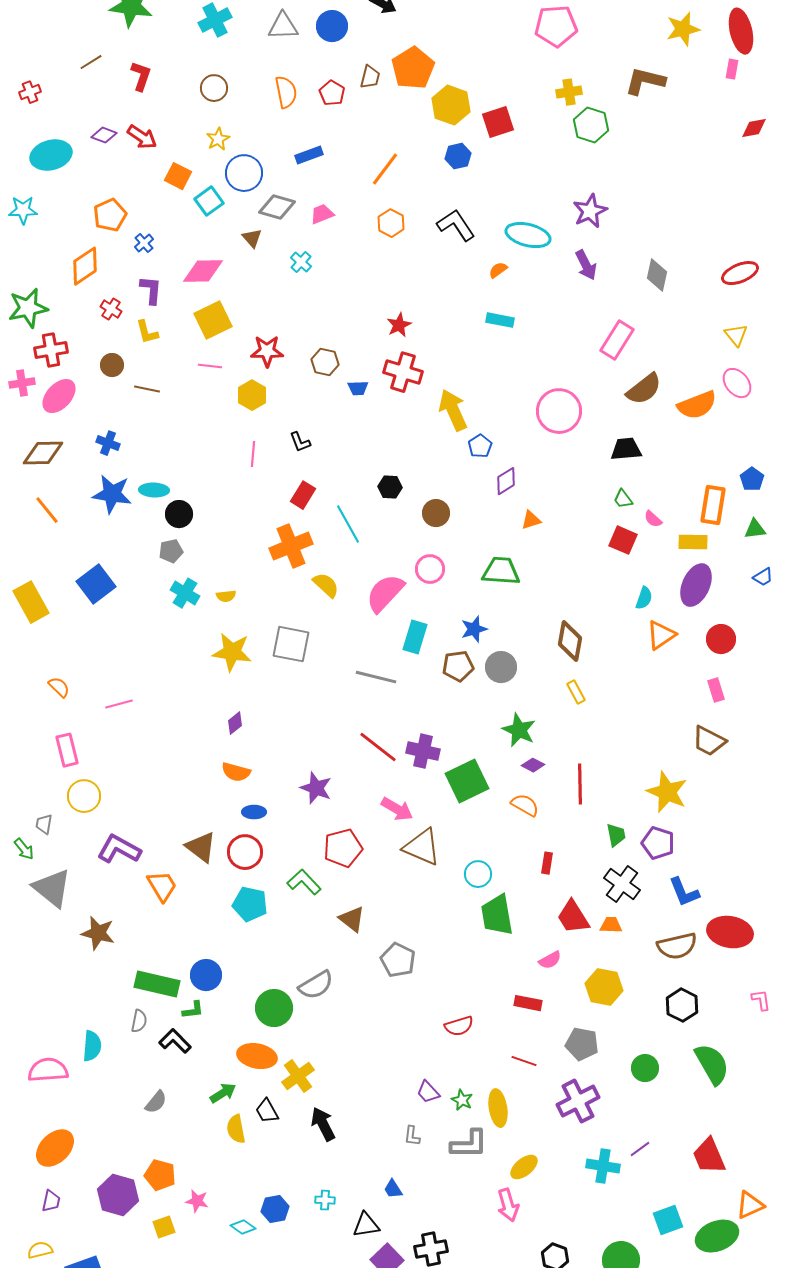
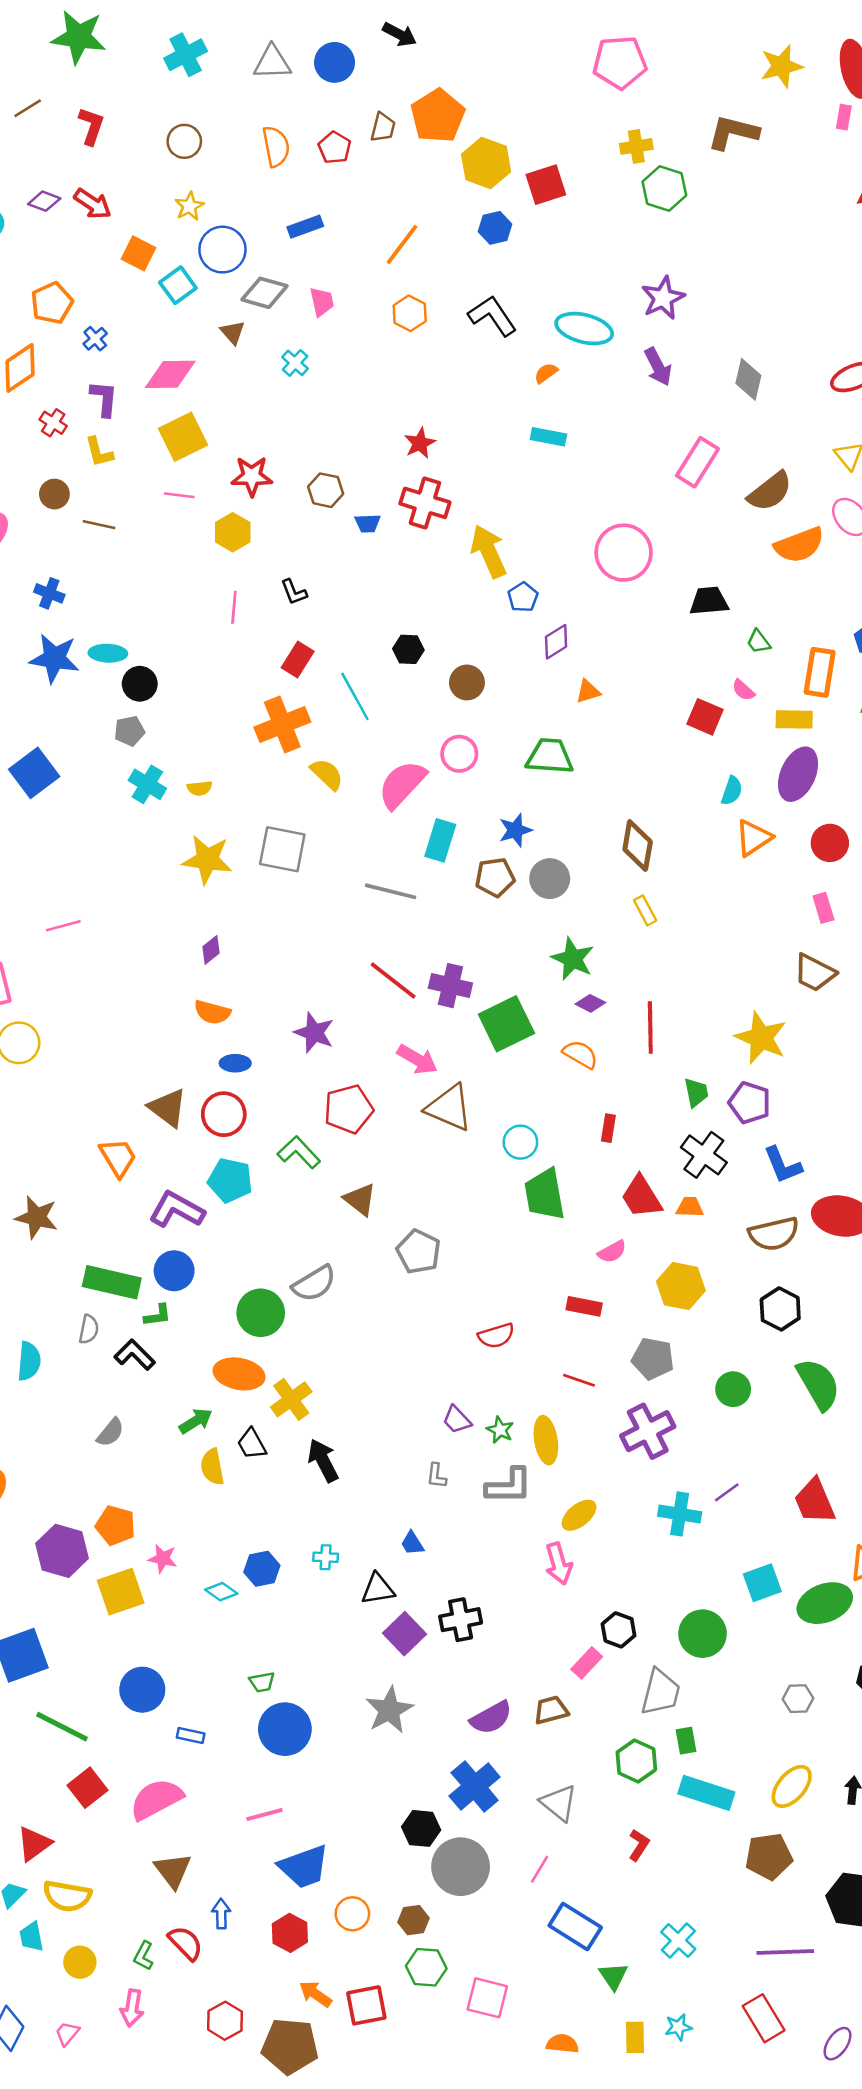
pink trapezoid: (322, 214) -> (322, 302), turned 100
brown semicircle: (644, 389) -> (770, 491), moved
green trapezoid: (623, 499) -> (759, 642), moved
purple L-shape: (119, 849) -> (177, 1210), moved
yellow square: (164, 1227) -> (121, 1592), size x1.6

